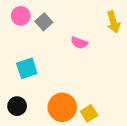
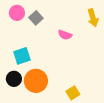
black circle: (17, 106) -> (14, 79), moved
orange circle: (62, 107) -> (36, 81), moved

